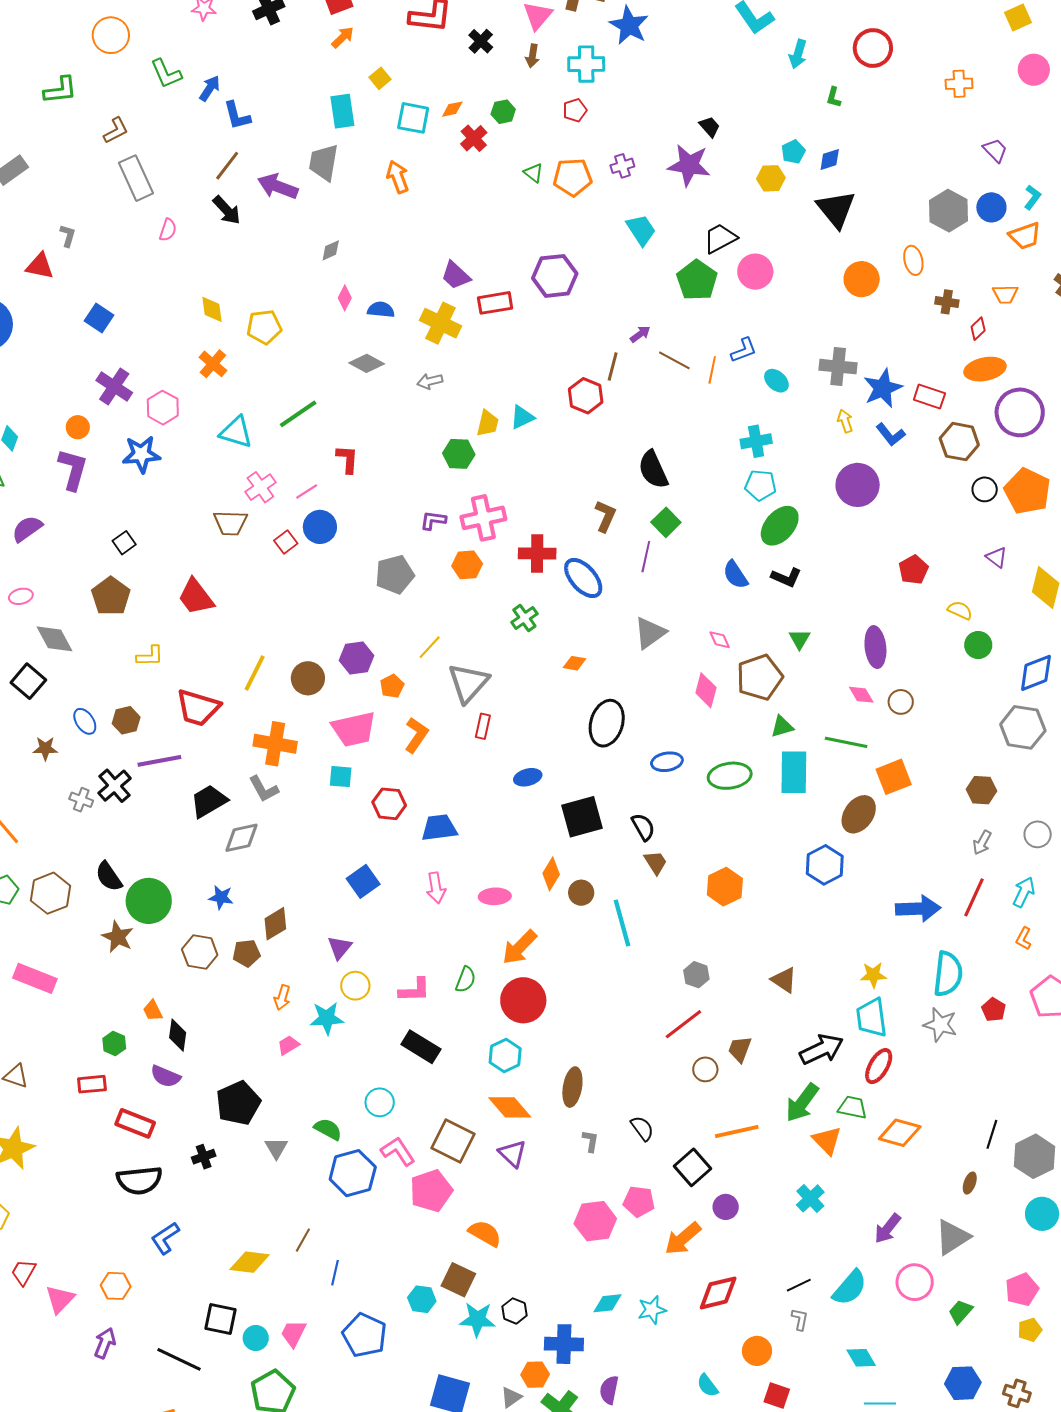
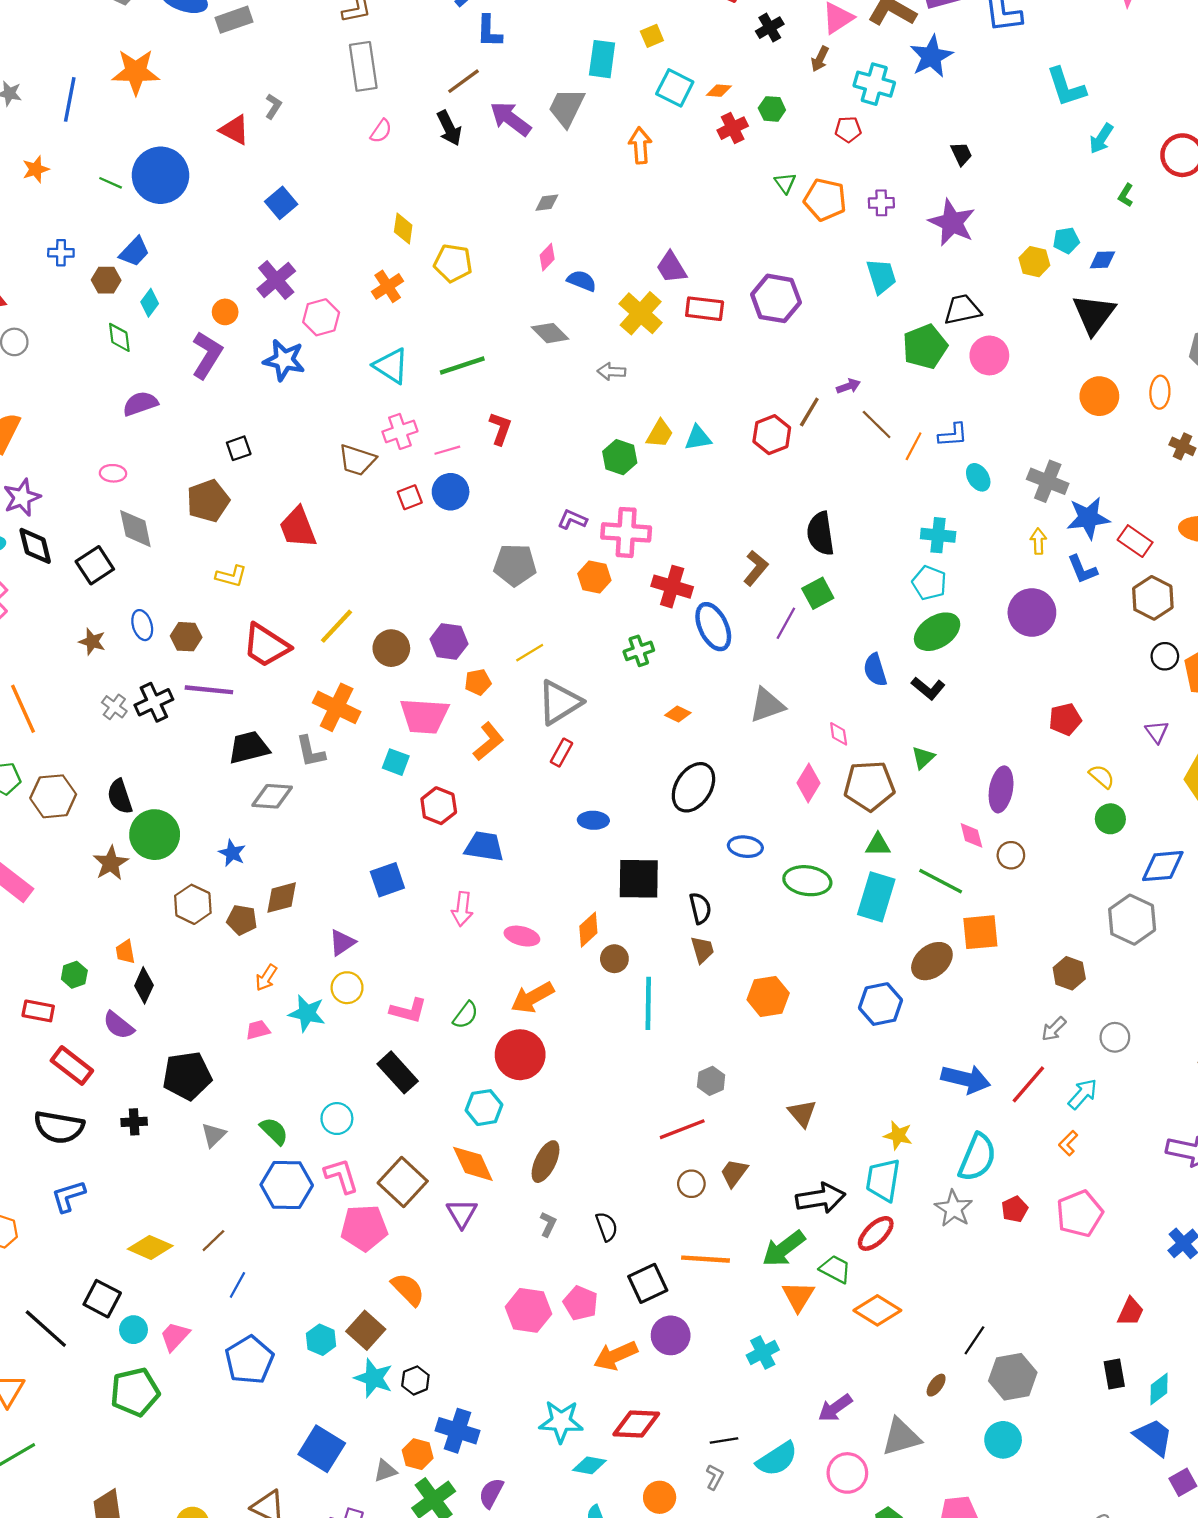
black trapezoid: (710, 127) -> (961, 154), moved
purple circle: (726, 1207) -> (671, 1335), size x1.4
cyan diamond: (607, 1303) -> (589, 1465), moved
cyan star: (652, 1310) -> (561, 1422), size x1.4

